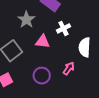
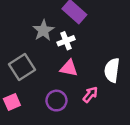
white cross: (63, 28) -> (66, 41), moved
pink triangle: (43, 42) -> (69, 68), moved

